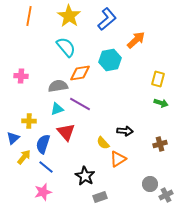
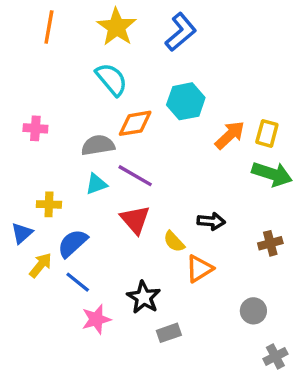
orange arrow: (136, 40) -> (230, 135), moved
green arrow: (161, 103) -> (272, 174), size x1.6
red triangle: (66, 132) -> (135, 220), moved
blue semicircle: (43, 144) -> (73, 243), turned 30
pink star: (43, 192) -> (96, 319), moved
gray cross: (166, 195) -> (275, 356), moved

